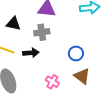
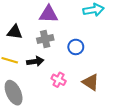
blue circle: (76, 53) -> (76, 47), moved
pink cross: (52, 82) -> (59, 80), moved

